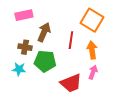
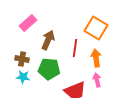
pink rectangle: (24, 15) -> (28, 23), turned -30
brown cross: (25, 47) -> (22, 59), moved
pink arrow: (93, 72) -> (97, 80), turned -32

